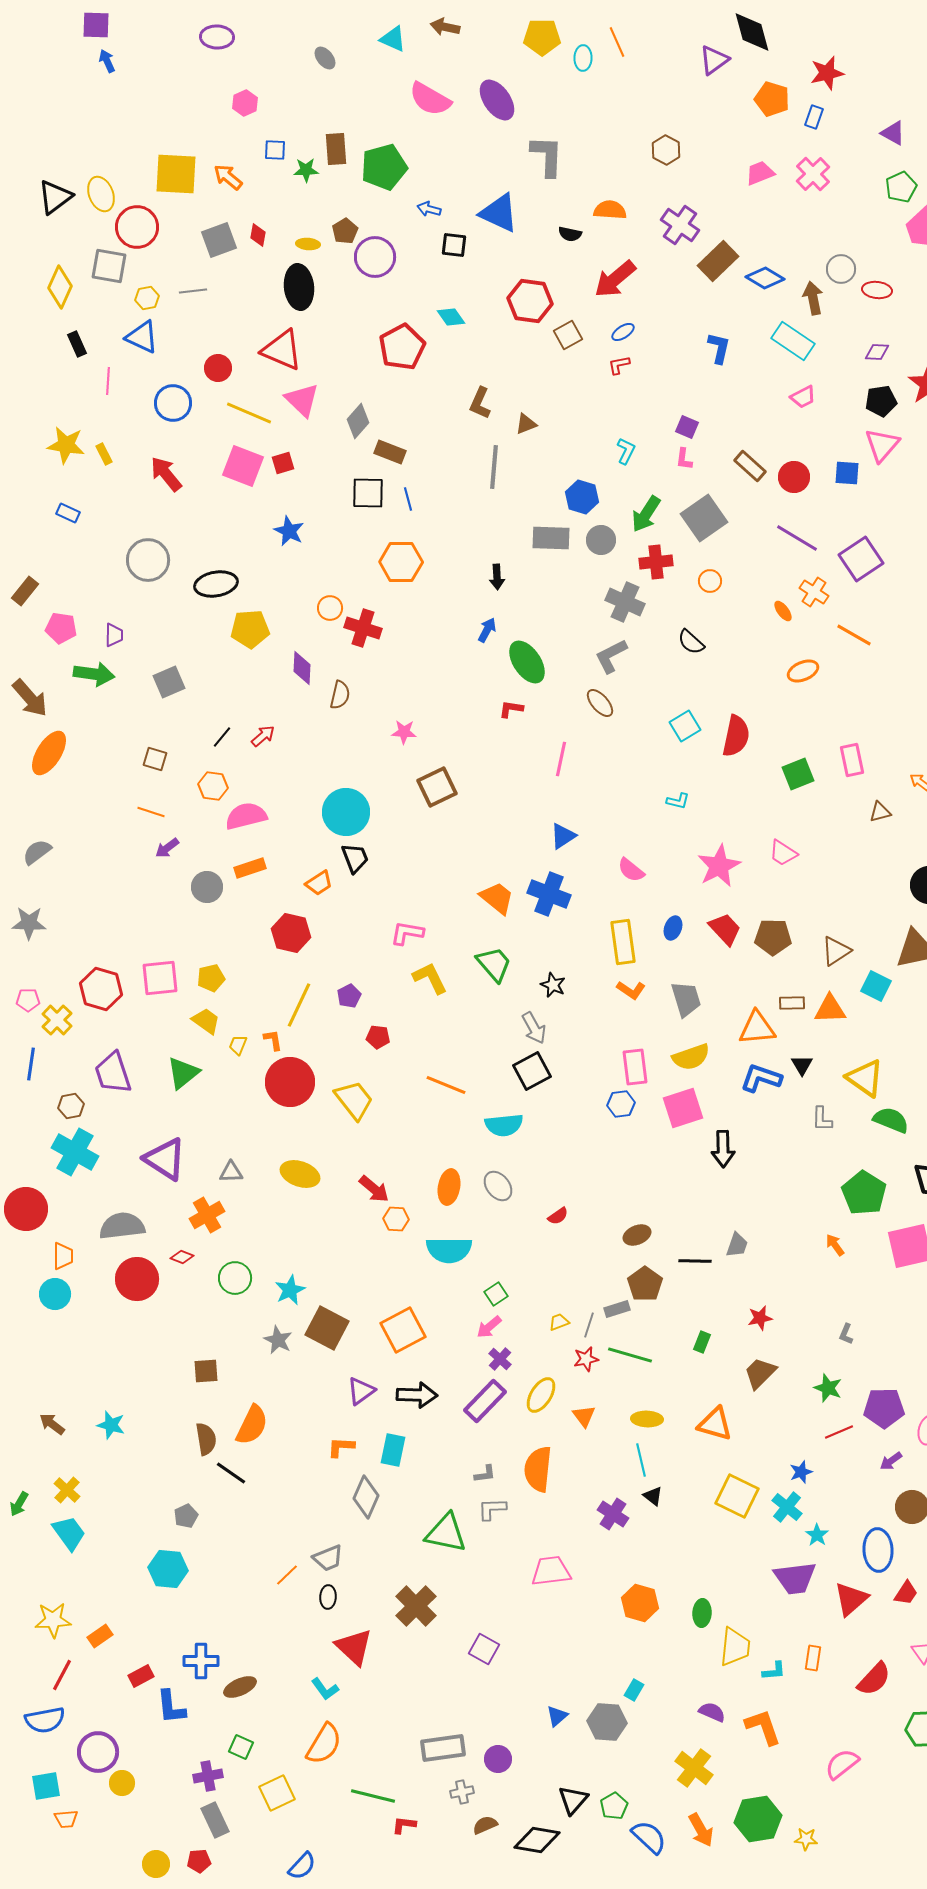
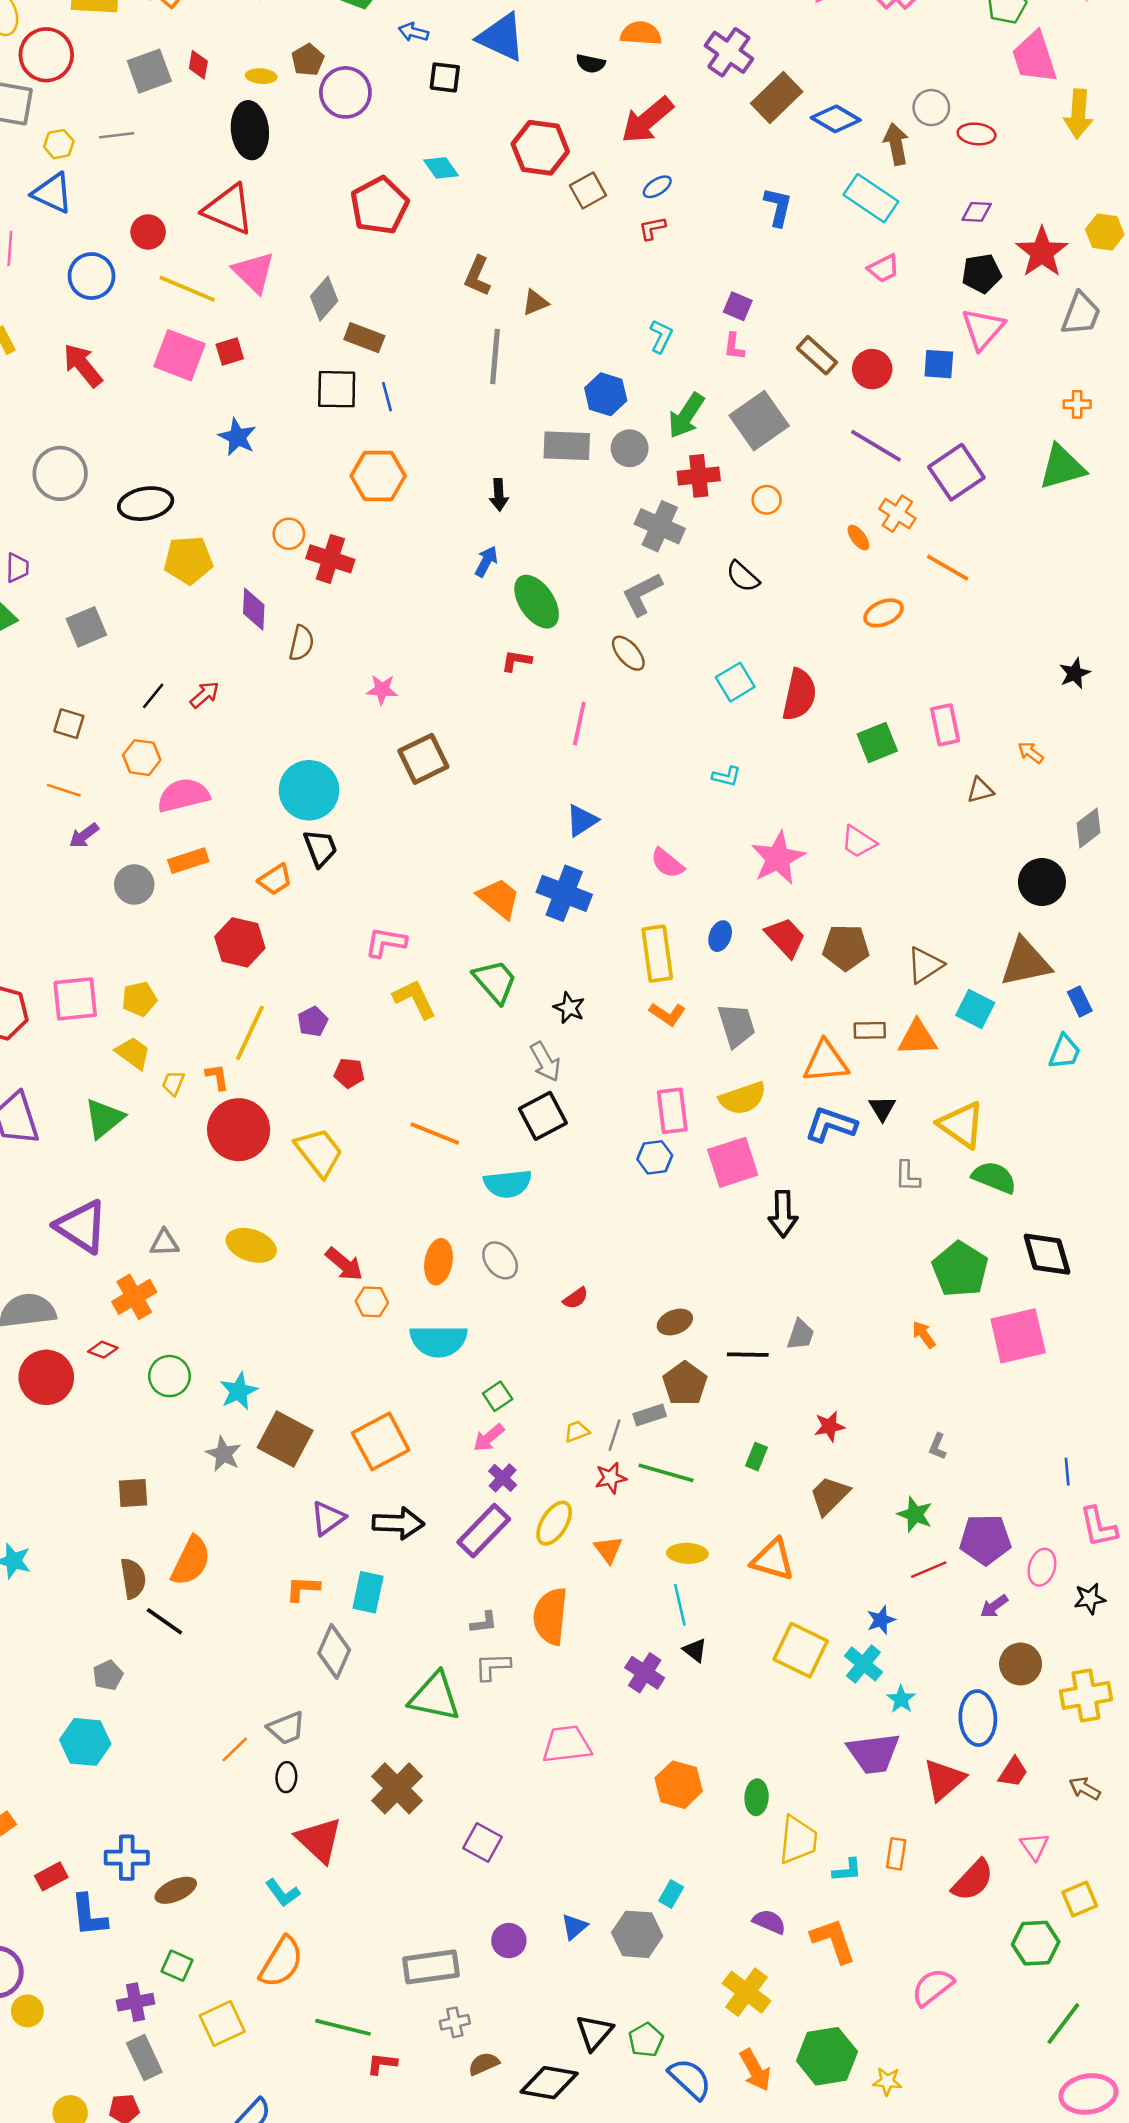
purple circle: (498, 1759) -> (509, 1941), moved

